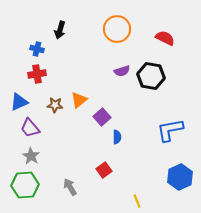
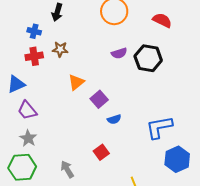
brown star: (55, 105) -> (60, 49), moved
blue L-shape: (170, 130) -> (159, 127), moved
blue semicircle: (117, 137) -> (114, 119), turned 72

